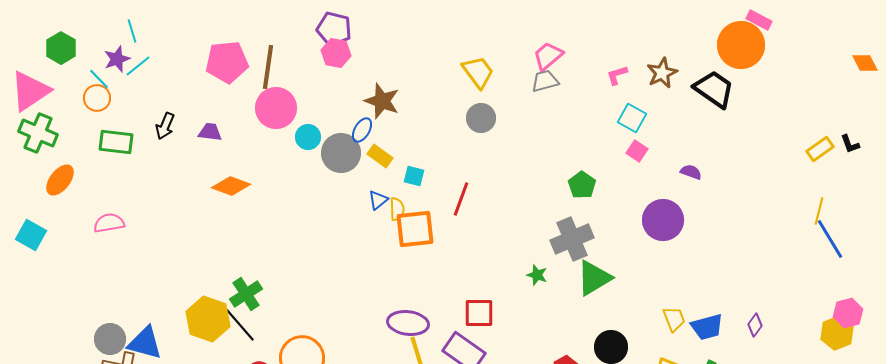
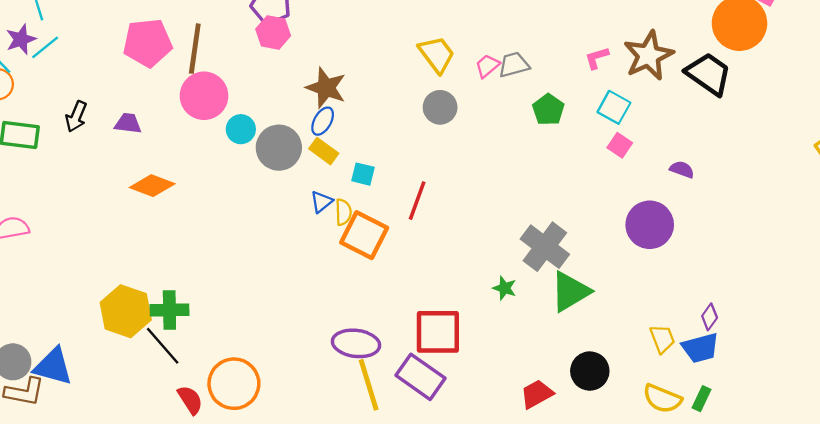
pink trapezoid: (548, 56) -> (487, 66), moved, size x0.7
brown star: (662, 73) -> (649, 55), size x1.4
blue ellipse: (362, 130) -> (323, 121), moved
green pentagon: (582, 185) -> (548, 110), moved
orange square: (415, 229) -> (364, 235), turned 33
gray cross: (572, 239) -> (545, 247), turned -30
green cross: (246, 294) -> (169, 310), turned 32
red square: (479, 313) -> (438, 332), size x1.4
yellow hexagon: (208, 319) -> (126, 311), moved
purple diamond: (755, 325) -> (710, 317), moved

